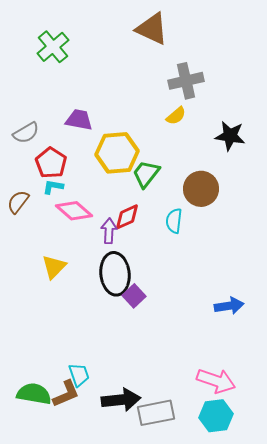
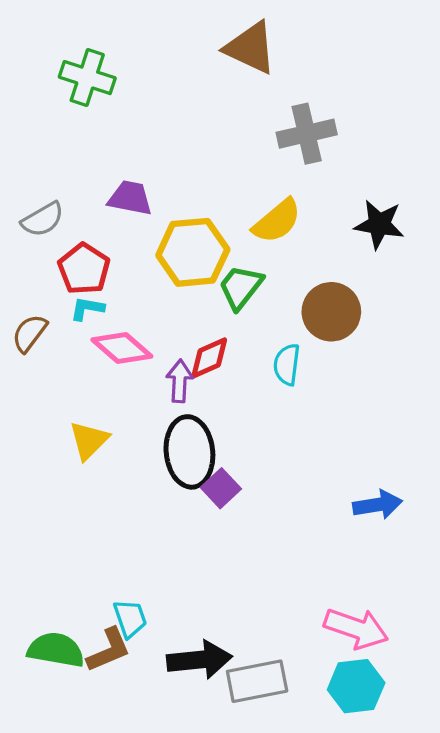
green cross: (53, 47) -> (87, 78), turned -32
yellow semicircle: (176, 116) -> (277, 221), moved, size x1.5

